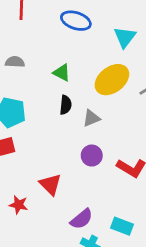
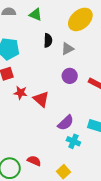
green triangle: (62, 73) -> (36, 15), moved
red star: (19, 205) -> (21, 93), moved

